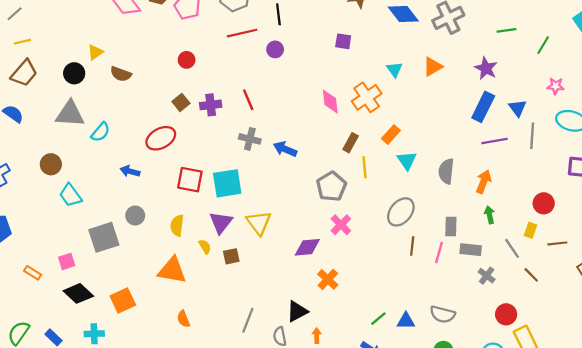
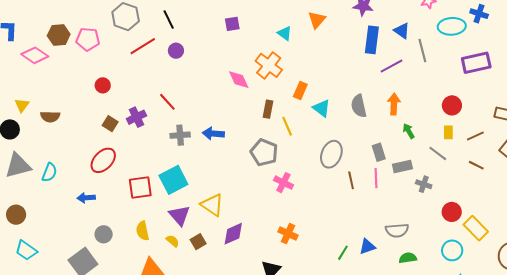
cyan trapezoid: (70, 195) -> (26, 250), moved
purple diamond: (307, 247) -> (233, 234), moved
brown line: (531, 275) -> (476, 165), moved

